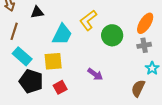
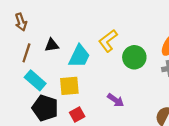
black triangle: (37, 12) -> (52, 45), moved

